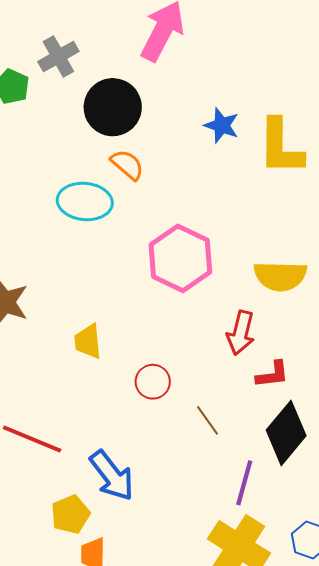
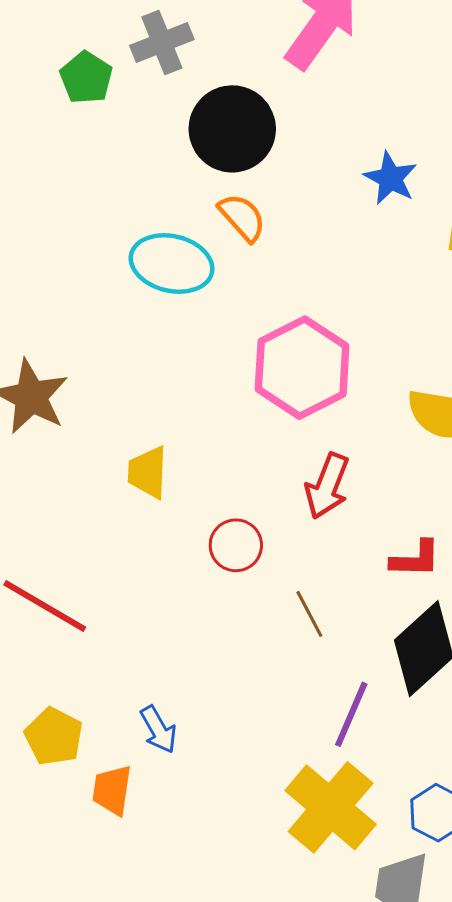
red arrow: (241, 333) -> (327, 486), moved
blue arrow: (112, 476) -> (158, 730), moved, size x0.6
yellow pentagon: (70, 514) -> (54, 736), moved, turned -30

